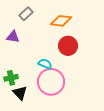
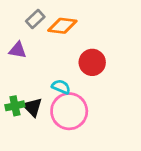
orange diamond: (61, 21) -> (62, 26), moved
black triangle: (20, 93) -> (33, 107), moved

